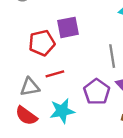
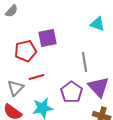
gray triangle: (30, 87) -> (16, 88), turned -36

